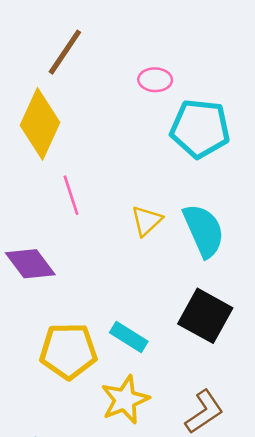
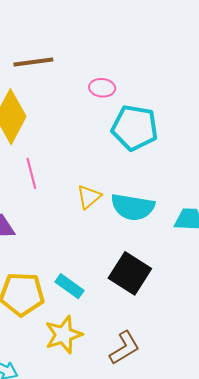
brown line: (65, 52) -> (33, 62), turned 45
cyan semicircle: (204, 230) -> (133, 207), turned 120

